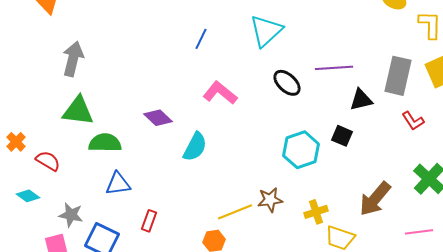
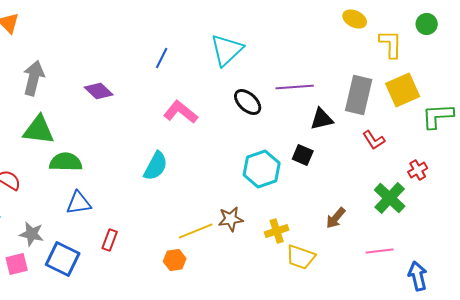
purple diamond: (158, 118) -> (99, 91), moved
brown arrow: (375, 199) -> (336, 218), size x0.6

